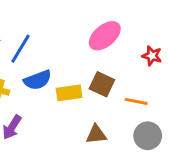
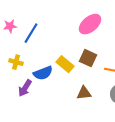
blue semicircle: (38, 80) -> (43, 73), moved
yellow rectangle: (69, 93) -> (65, 64), turned 48

